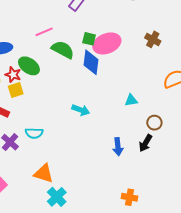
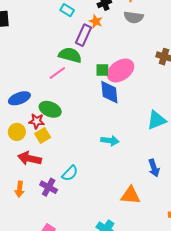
green semicircle: (63, 50) -> (70, 55), moved
cyan triangle: (131, 100) -> (157, 120), size x1.5
cyan semicircle: (34, 133) -> (70, 173), turned -36
orange triangle: (44, 173) -> (130, 195), moved

